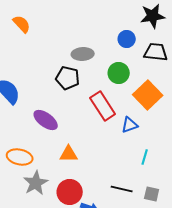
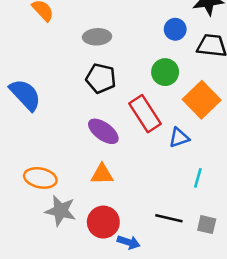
gray ellipse: (83, 54) -> (97, 37), moved
purple ellipse: (46, 120) -> (103, 131), moved
gray star: (36, 183) -> (60, 211), turned -30

